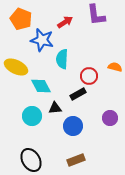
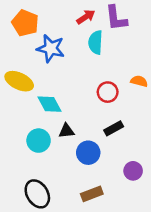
red arrow: (65, 22) -> (86, 17), moved
cyan semicircle: (62, 59) -> (95, 42), moved
black rectangle: (78, 94) -> (114, 128), moved
purple circle: (110, 118) -> (133, 171), moved

